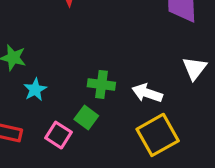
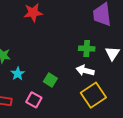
green cross: (101, 84) -> (87, 49), moved
green square: (86, 117) -> (50, 80), moved

